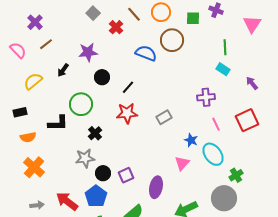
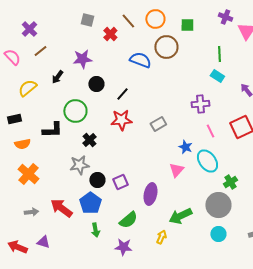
purple cross: (216, 10) -> (225, 17), moved
gray square: (93, 13) -> (87, 20), turned -32

